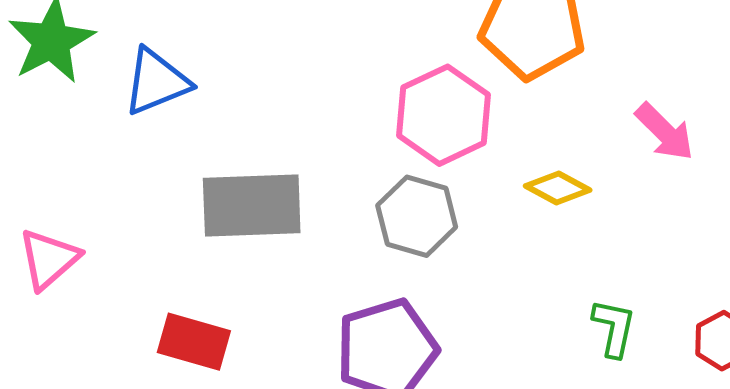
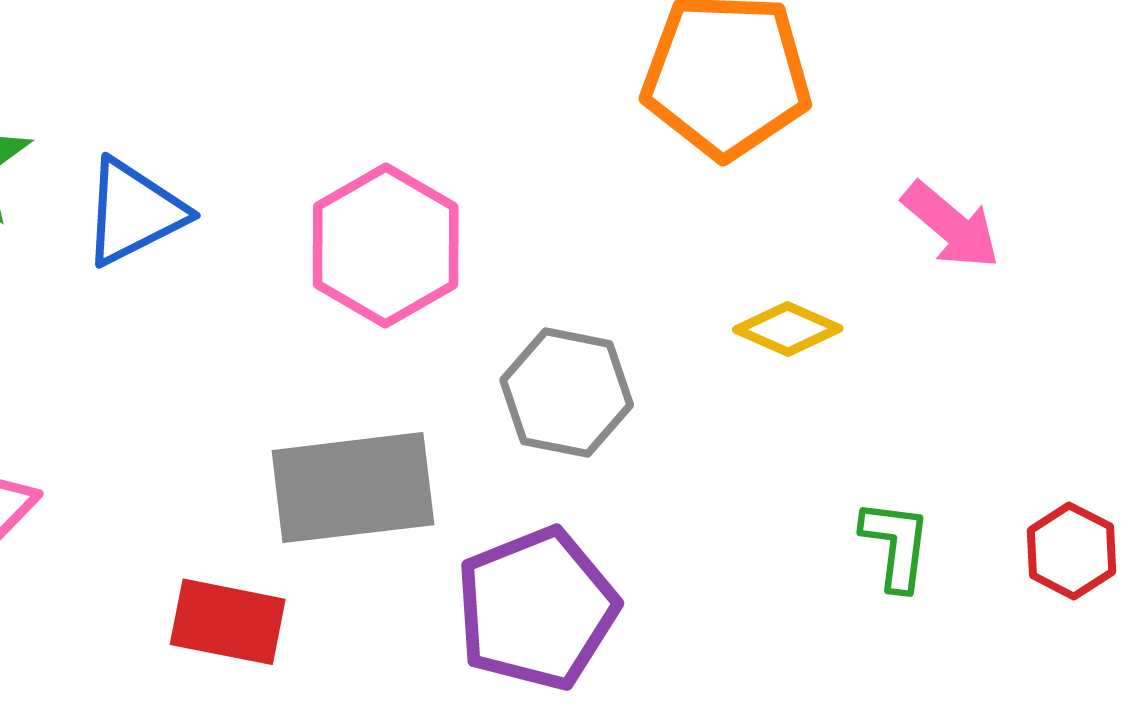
pink hexagon: (444, 115) -> (386, 246), moved
gray rectangle: (252, 206) -> (353, 488), moved

